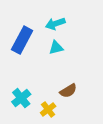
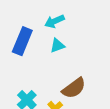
brown semicircle: (68, 91) -> (74, 88), size x1.4

